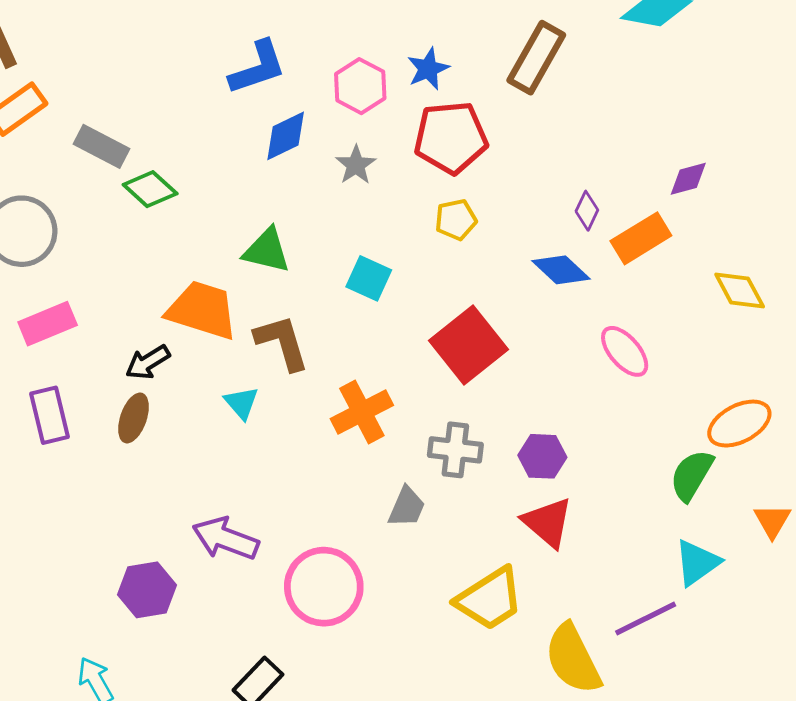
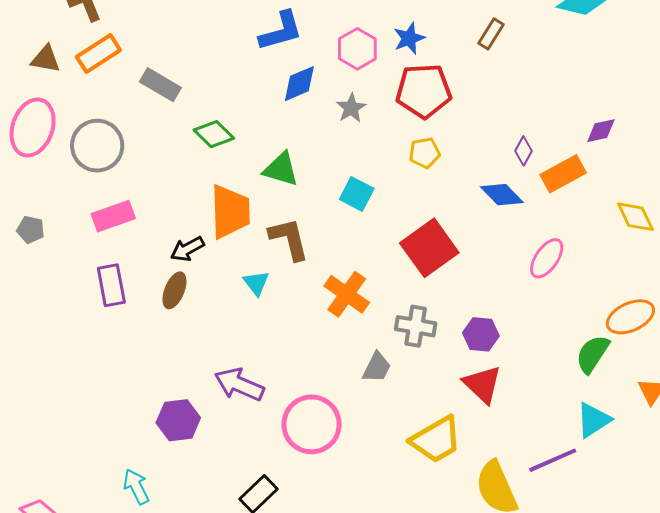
brown rectangle: (536, 58) -> (491, 34), size x0.6
green diamond: (150, 189) -> (214, 134), moved
orange trapezoid: (202, 310) -> (230, 212), turned 68
pink ellipse: (625, 351) -> (547, 258), turned 72
orange cross: (362, 412) -> (347, 294), turned -30

